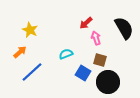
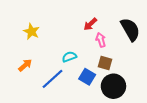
orange arrow: (20, 52) -> (25, 65), moved
blue line: (32, 72) -> (52, 79), moved

